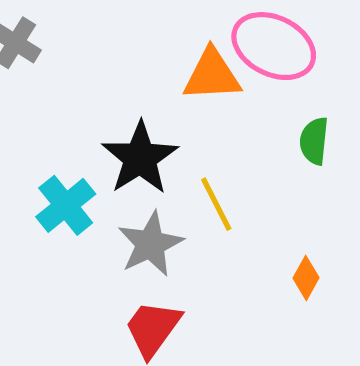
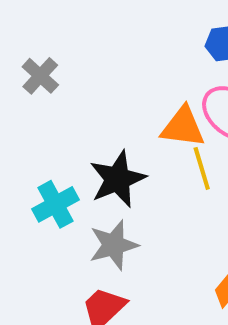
yellow line: (216, 204) -> (202, 168), moved

